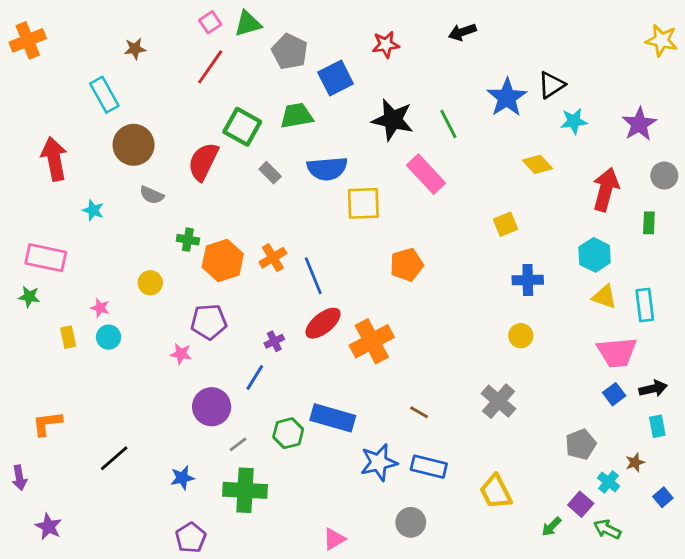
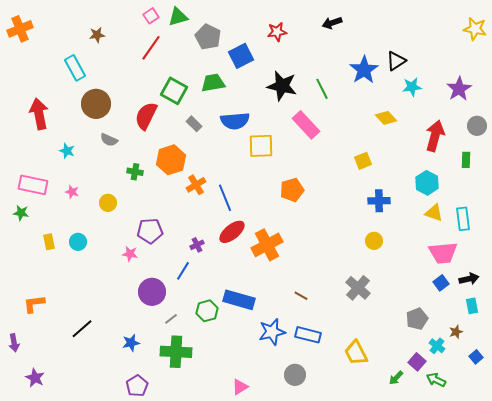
orange hexagon: (223, 260) -> (171, 160), moved
pink star: (100, 308) -> (72, 192), moved

